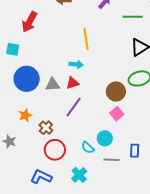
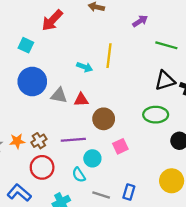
cyan arrow: (76, 64) -> (85, 67), moved
brown circle: (116, 92) -> (104, 119), moved
purple line: (74, 107) -> (73, 140), moved, turned 35
orange star: (25, 115) -> (17, 141), moved
cyan circle: (105, 138) -> (92, 158), moved

